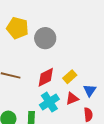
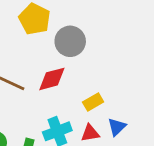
red diamond: (46, 77) -> (52, 79), moved

